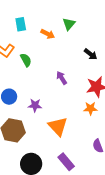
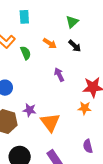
orange arrow: (48, 34) -> (50, 43), moved
black arrow: (91, 54) -> (75, 46), moved
purple star: (35, 105) -> (29, 110), moved

